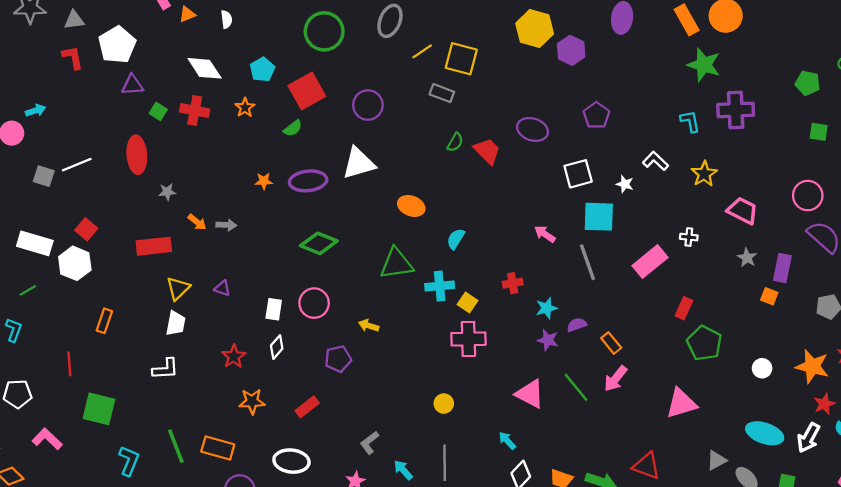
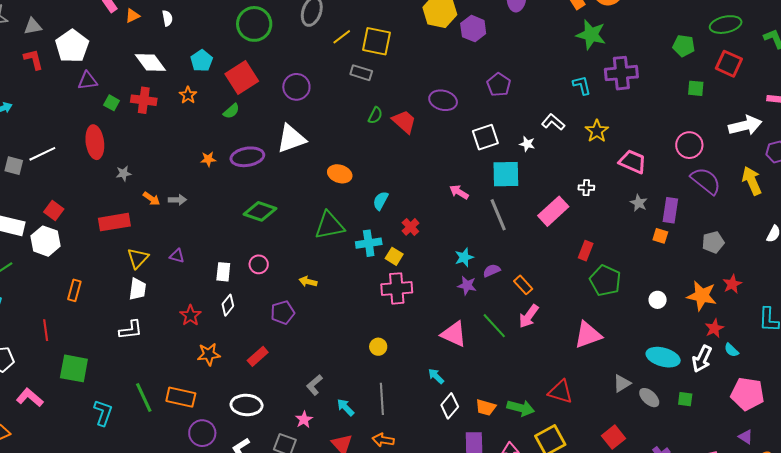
red cross: (513, 283) -> (410, 227), moved, turned -30
pink circle: (314, 303) -> (259, 264), size x0.7

